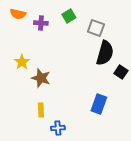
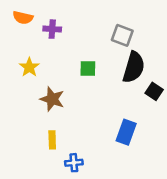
green square: (69, 16) -> (88, 68), moved, turned 32
yellow star: (22, 62) -> (29, 67), moved

